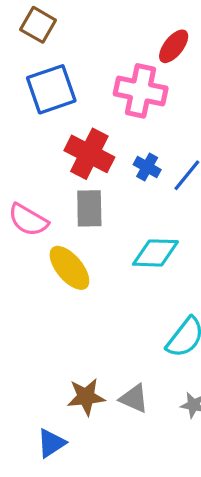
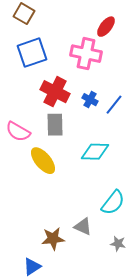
gray triangle: (134, 398) -> (83, 227), moved

